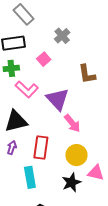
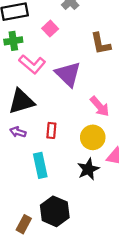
pink arrow: (72, 123) -> (100, 106), moved
purple arrow: (12, 148) -> (18, 132), turned -88
red rectangle: (41, 148) -> (51, 130), size x0.6

